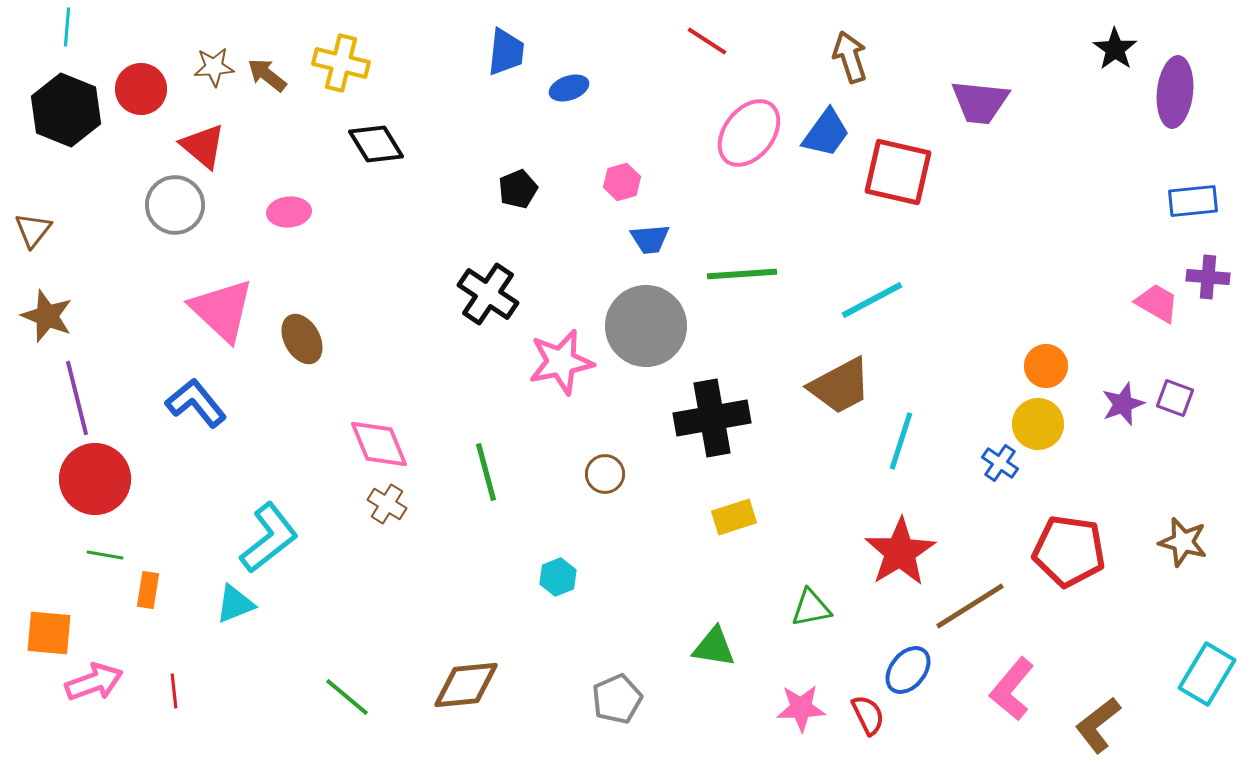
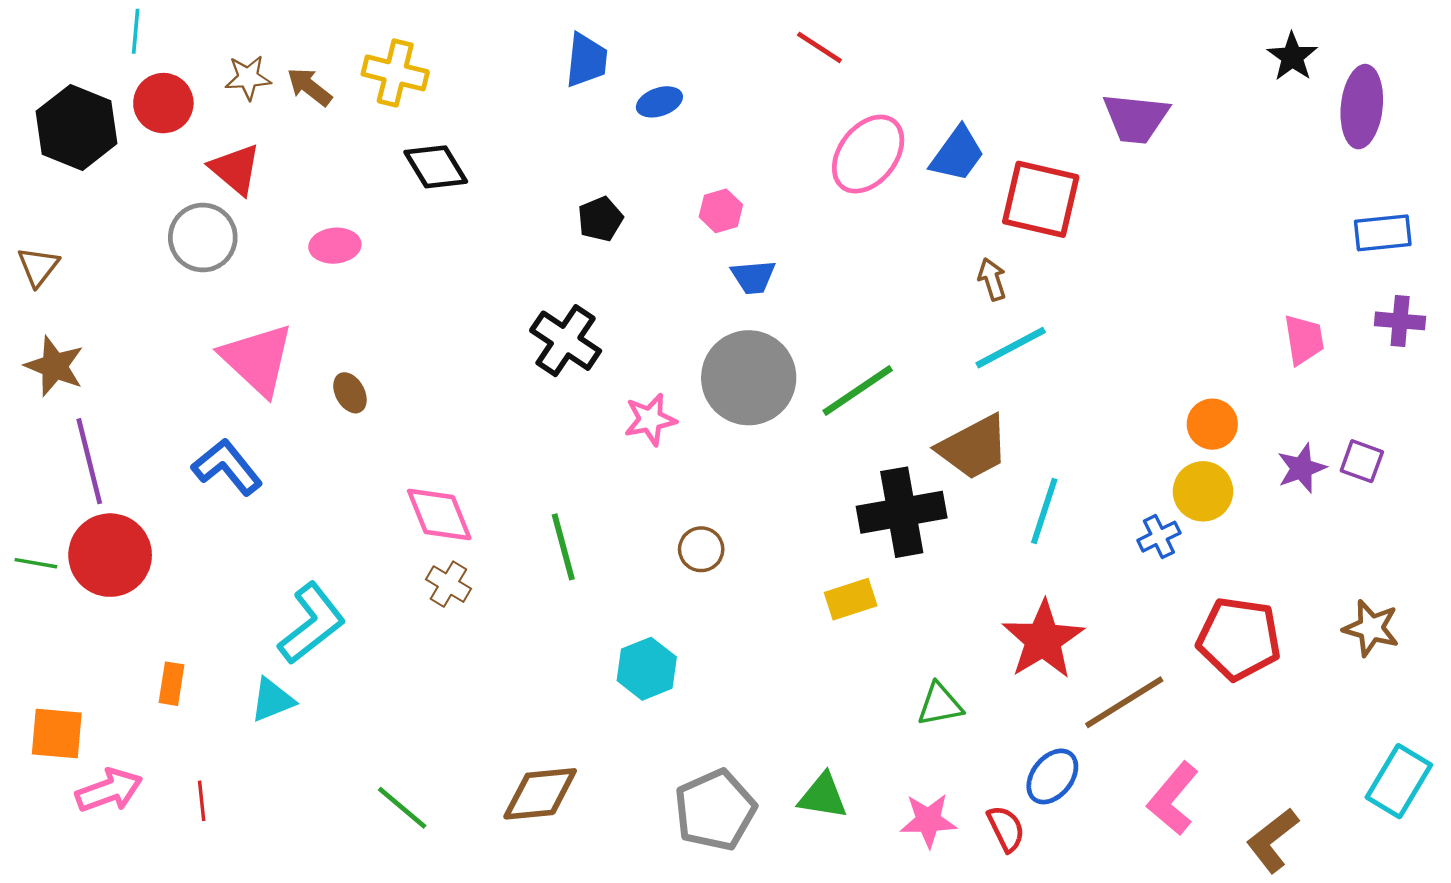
cyan line: (67, 27) -> (136, 31), moved
brown arrow: (850, 57) -> (992, 279), moved, size x0.7
green line: (742, 274) -> (858, 391), moved, turned -30
pink trapezoid: (1157, 303) -> (1304, 340), moved, turned 51
brown ellipse: (302, 339) -> (350, 393), size x0.7
pink star: (561, 362) -> (650, 419), size x0.7
black cross: (712, 418) -> (902, 512), moved
blue cross: (1000, 463) -> (1159, 537), turned 30
green line: (105, 555) -> (36, 563), moved
cyan hexagon: (558, 577) -> (647, 669), size x1.4
green triangle: (714, 647) -> (823, 796), moved
gray pentagon: (617, 699) -> (715, 810), size x1.4

